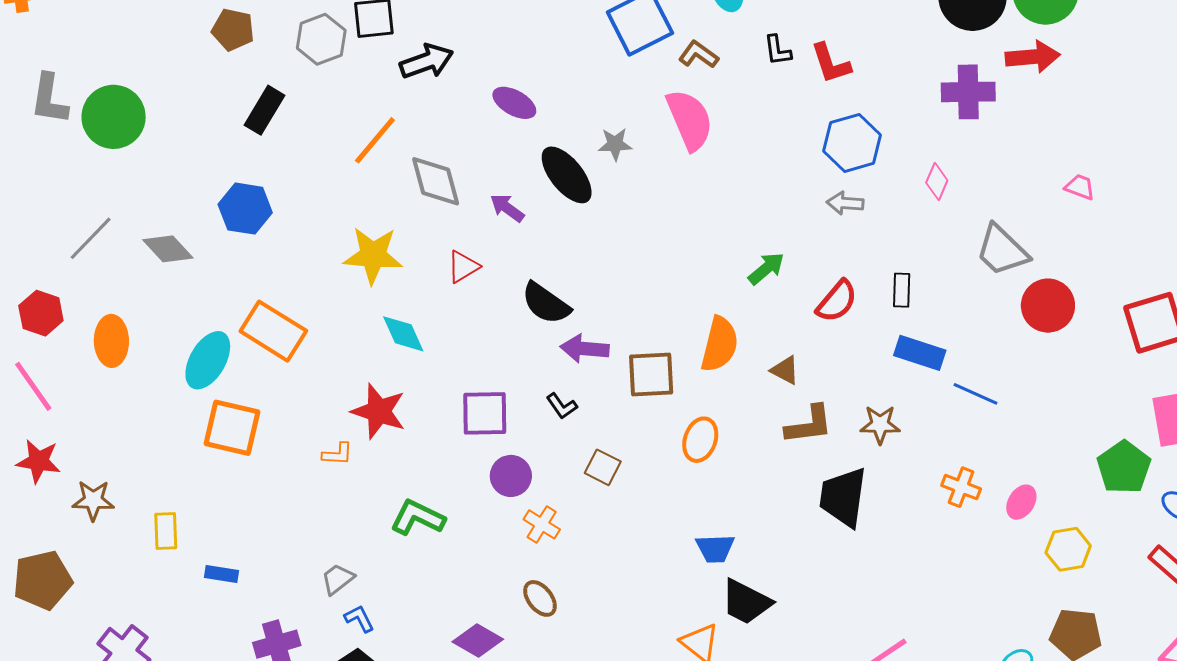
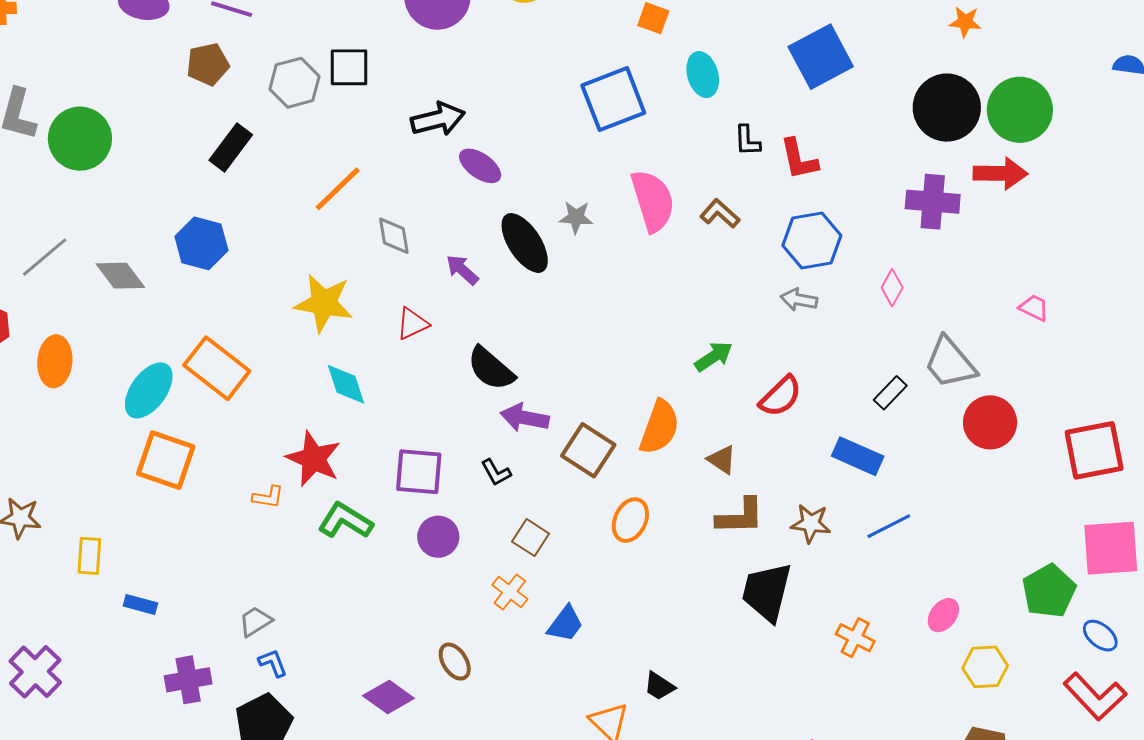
brown pentagon: (233, 30) -> (208, 64), turned -30
brown L-shape: (699, 55) -> (720, 214), moved
black arrow: (427, 61) -> (438, 119), moved
gray diamond: (436, 181) -> (394, 236), size x0.7
black rectangle: (902, 290) -> (890, 393), moved, turned 36
brown square: (651, 375) -> (588, 450), turned 30
blue line: (975, 394) -> (889, 526), moved, turned -57
orange cross: (961, 487) -> (855, 638), moved
green L-shape: (418, 518) -> (345, 521), moved
orange cross: (542, 524) -> (510, 592), moved
blue trapezoid: (715, 548) -> (565, 624), moved, turned -57
black trapezoid: (746, 602) -> (659, 686), size x0.6

